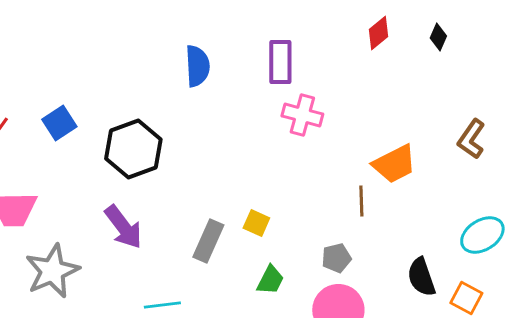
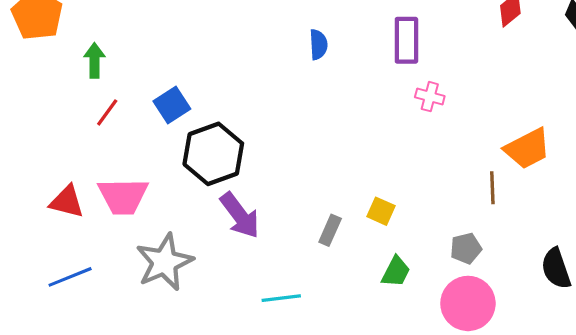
blue semicircle: (197, 66) -> (318, 45), size x0.7
pink cross: (302, 115) -> (430, 97), size x0.7
black hexagon: (133, 149) -> (213, 154), moved
gray rectangle: (208, 241) -> (330, 230), size x0.7

